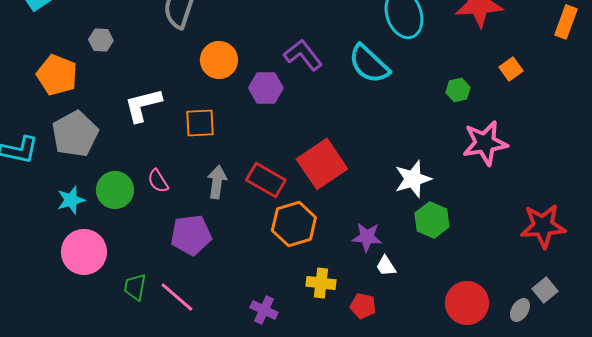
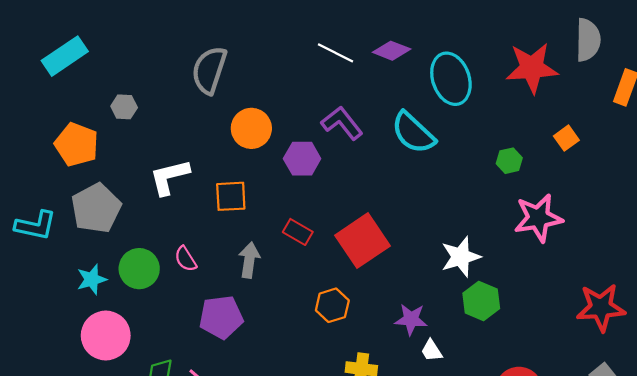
red rectangle: (266, 180) -> (298, 232), moved, size x0.7
orange hexagon: (294, 224) -> (332, 305), size x0.7

